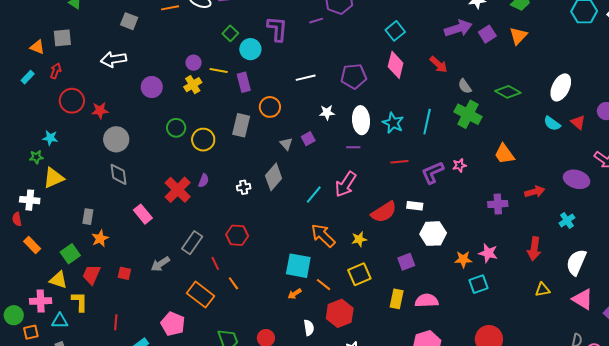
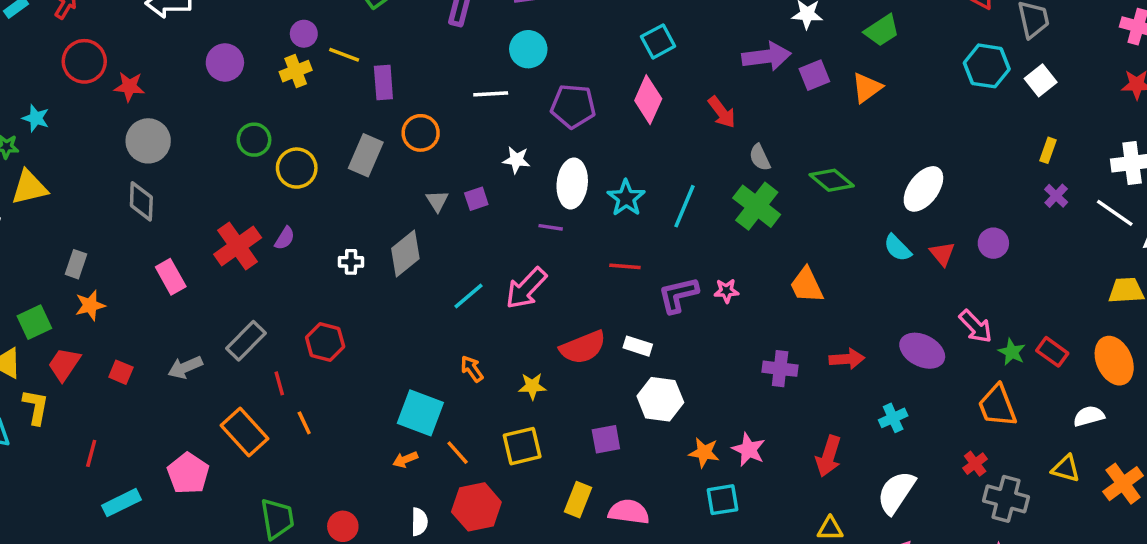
cyan circle: (250, 49) -> (528, 49), moved
orange arrow: (323, 236) -> (472, 369), size x0.6

